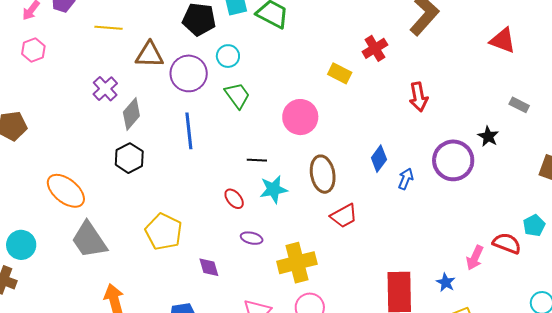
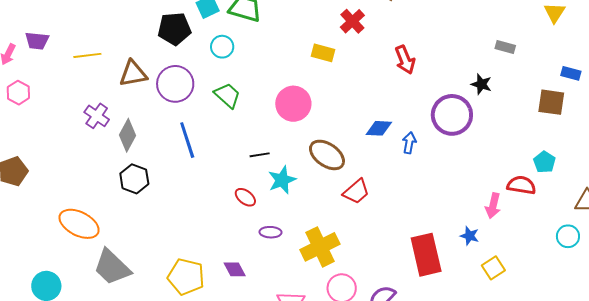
cyan circle: (228, 56) -> (222, 47), moved
blue diamond: (379, 159) -> (379, 128), turned 68
brown ellipse: (323, 174) -> (327, 155), turned -33
yellow pentagon: (164, 232) -> (186, 277), moved

